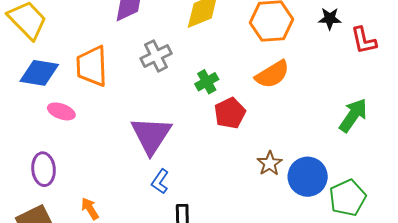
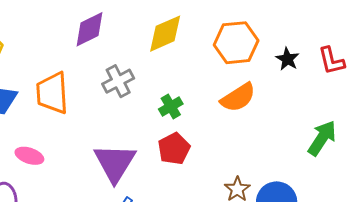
black star: (330, 19) -> (287, 59), moved, turned 30
pink ellipse: (61, 111) -> (29, 156), moved
red pentagon: (230, 113) -> (174, 149), moved

